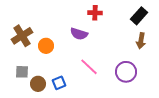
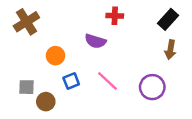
brown cross: (22, 36) -> (26, 22), moved
blue square: (59, 83) -> (71, 81), moved

